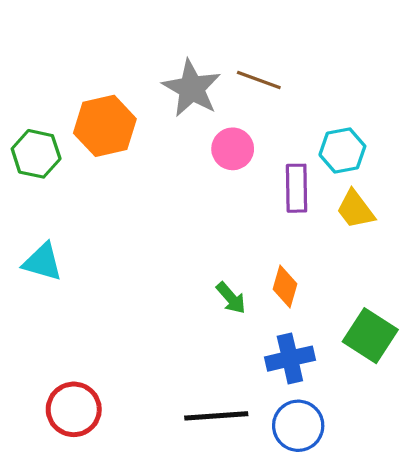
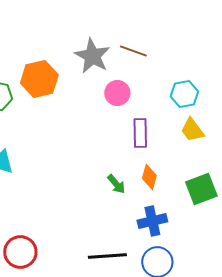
purple rectangle: (297, 188) -> (140, 133), moved
green square: (370, 336) -> (201, 189), moved, turned 36

